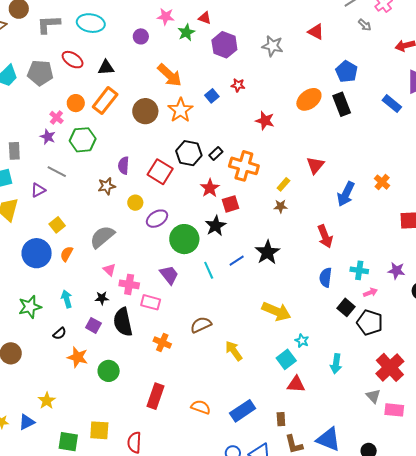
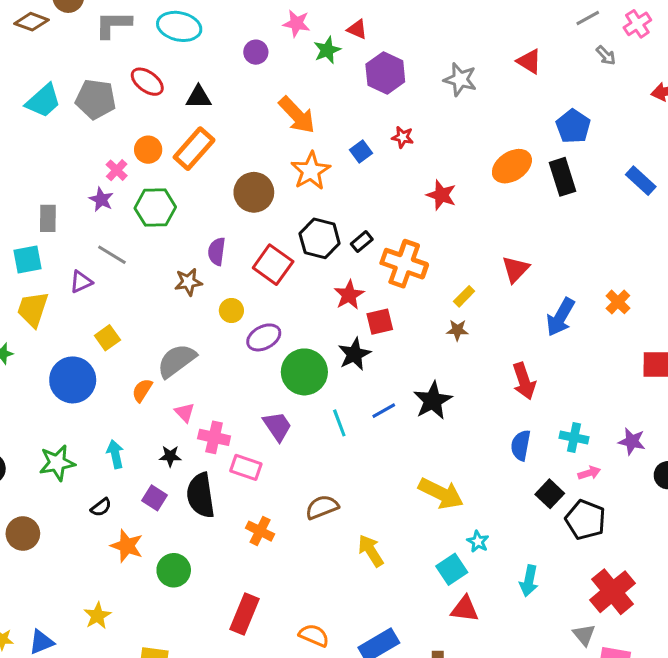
brown circle: (145, 111) -> (254, 192), moved
orange semicircle: (67, 254) -> (142, 390), moved
yellow star: (47, 401) -> (97, 616), moved

